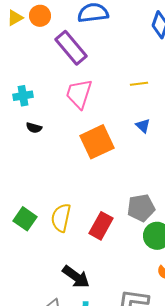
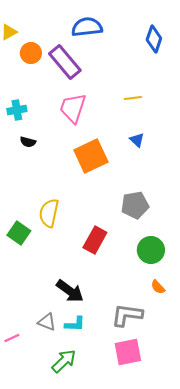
orange circle: (40, 16) -> (31, 53), moved
gray pentagon: (141, 208) -> (135, 205), moved
yellow semicircle: (61, 218) -> (49, 213), moved

